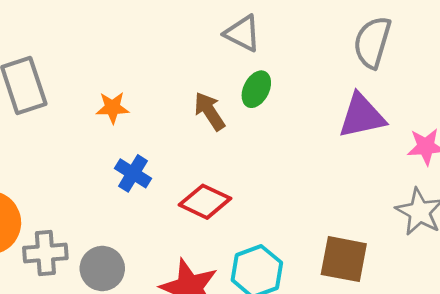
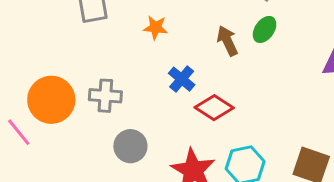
blue cross: (133, 173) -> (182, 79), moved
gray cross: (45, 253) -> (105, 96), moved

